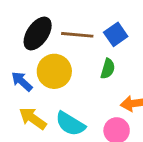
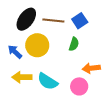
yellow arrow: (33, 118) -> (22, 77), turned -36

